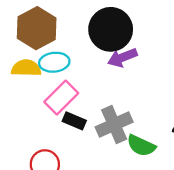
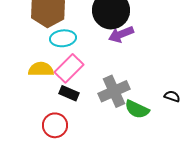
yellow semicircle: (26, 68) -> (41, 69), moved
black rectangle: (74, 121) -> (69, 93), moved

